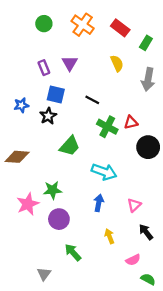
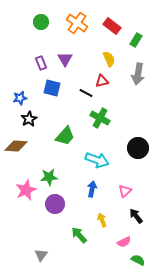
black star: (48, 116) -> (29, 119), moved
red triangle: (131, 122) -> (102, 81), moved
black circle: (148, 147) -> (138, 148), moved
green arrow: (73, 252) -> (79, 235), moved

